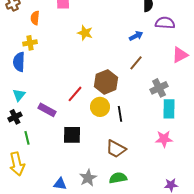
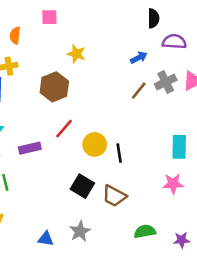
brown hexagon: (106, 82) -> (54, 87), moved
gray cross: (159, 88) -> (166, 82), moved
purple rectangle: (47, 110) -> (30, 148), turned -42
black square: (72, 135) -> (82, 186), moved, turned 30
green semicircle: (118, 178) -> (145, 231), moved

